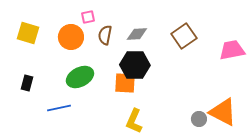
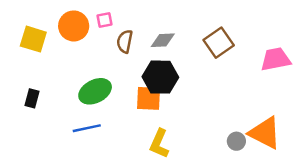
orange circle: (71, 37) -> (74, 26), moved
blue line: (59, 108) -> (87, 128), moved

